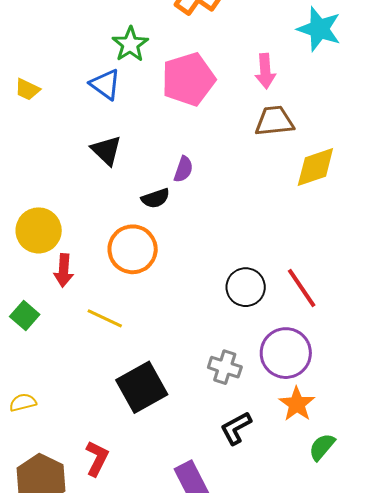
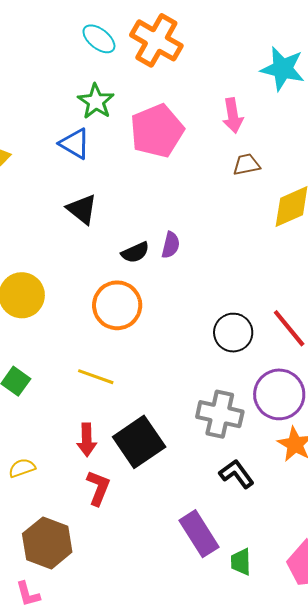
brown trapezoid: (274, 121) -> (246, 165), size x0.7
purple semicircle: (183, 169) -> (171, 245), moved
red arrow: (64, 270) -> (87, 440), moved
gray cross: (225, 367) -> (220, 414), size x1.4
black L-shape: (236, 428) -> (237, 474), turned 87
red L-shape: (97, 458) -> (98, 488), moved

